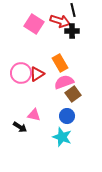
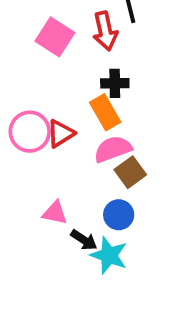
red arrow: (60, 21) -> (105, 31), turned 60
black cross: (72, 31) -> (115, 83), moved
black arrow: (20, 127) -> (84, 240), moved

